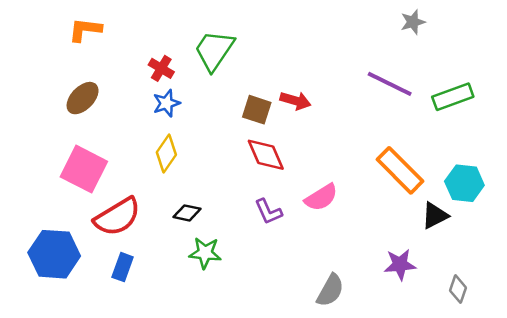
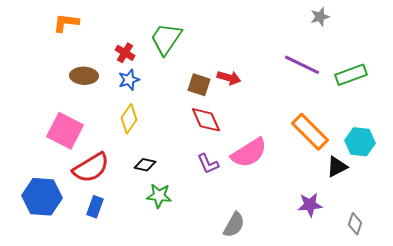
brown ellipse: (83, 98) -> (84, 76), moved, turned 48
pink semicircle: (321, 197) -> (249, 153), size x1.4
gray semicircle: (330, 290) -> (234, 225), moved

